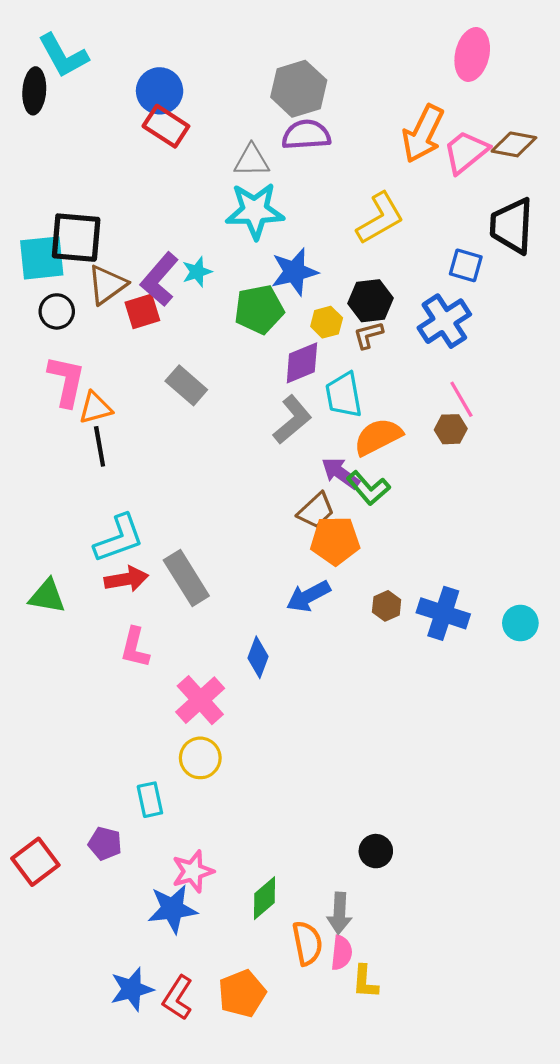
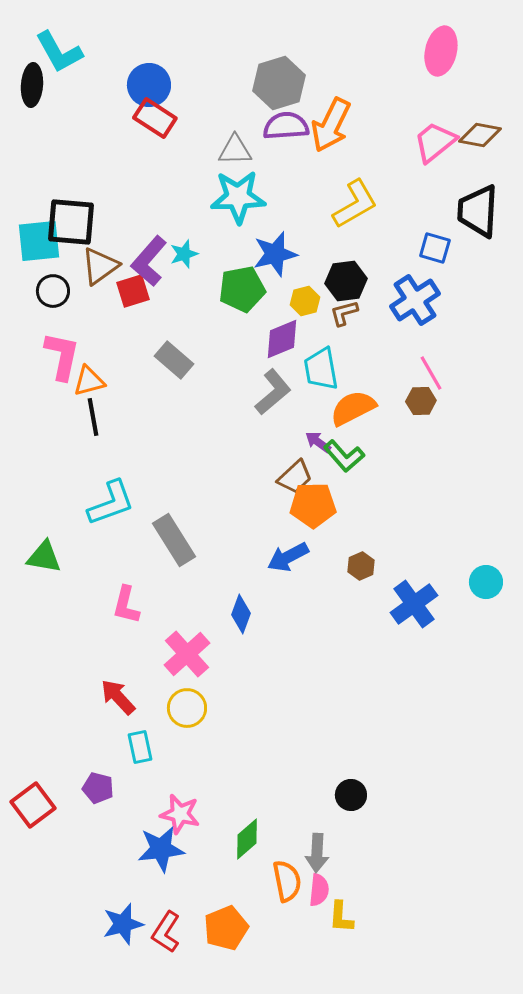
orange arrow: (423, 134) -> (331, 125), moved
purple arrow: (340, 473) -> (318, 442), size x0.7
red arrow: (126, 579) -> (118, 697), moved, turned -123
blue cross: (443, 613) -> (414, 604), moved, turned 36
pink star: (193, 871) -> (180, 814), turned 30

